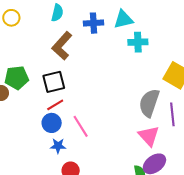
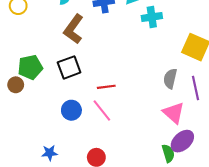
gray semicircle: (149, 103) -> (170, 79), size x0.7
red line: (55, 105) -> (106, 87), moved, turned 30
blue star: (58, 146) -> (50, 153), moved

